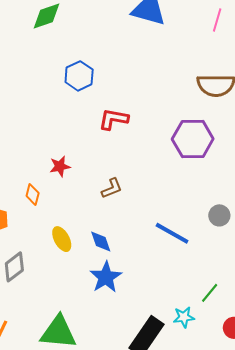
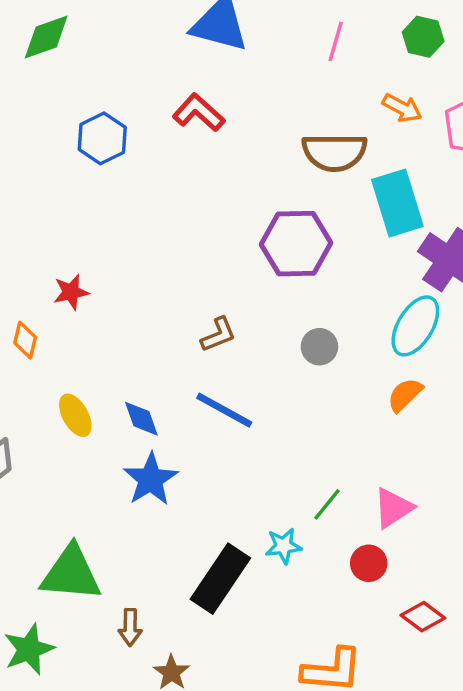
red L-shape: (113, 119) -> (199, 113), moved, turned 32
brown L-shape: (112, 188) -> (218, 335), moved
gray circle: (219, 215) -> (319, 347), moved
blue line: (172, 233) -> (224, 410), moved

